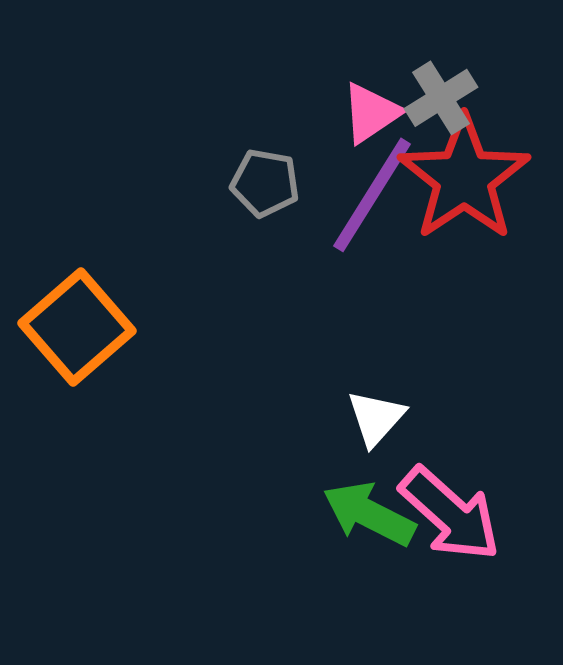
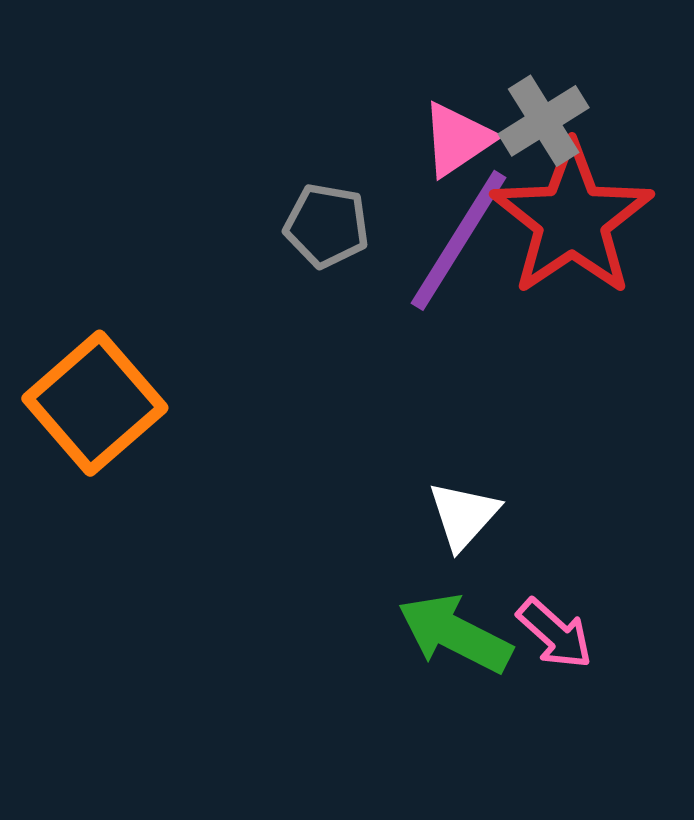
pink arrow: (450, 514) -> (555, 634), size x0.6

